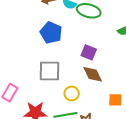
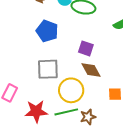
yellow circle: (72, 93) -> (71, 90), size x1.6

